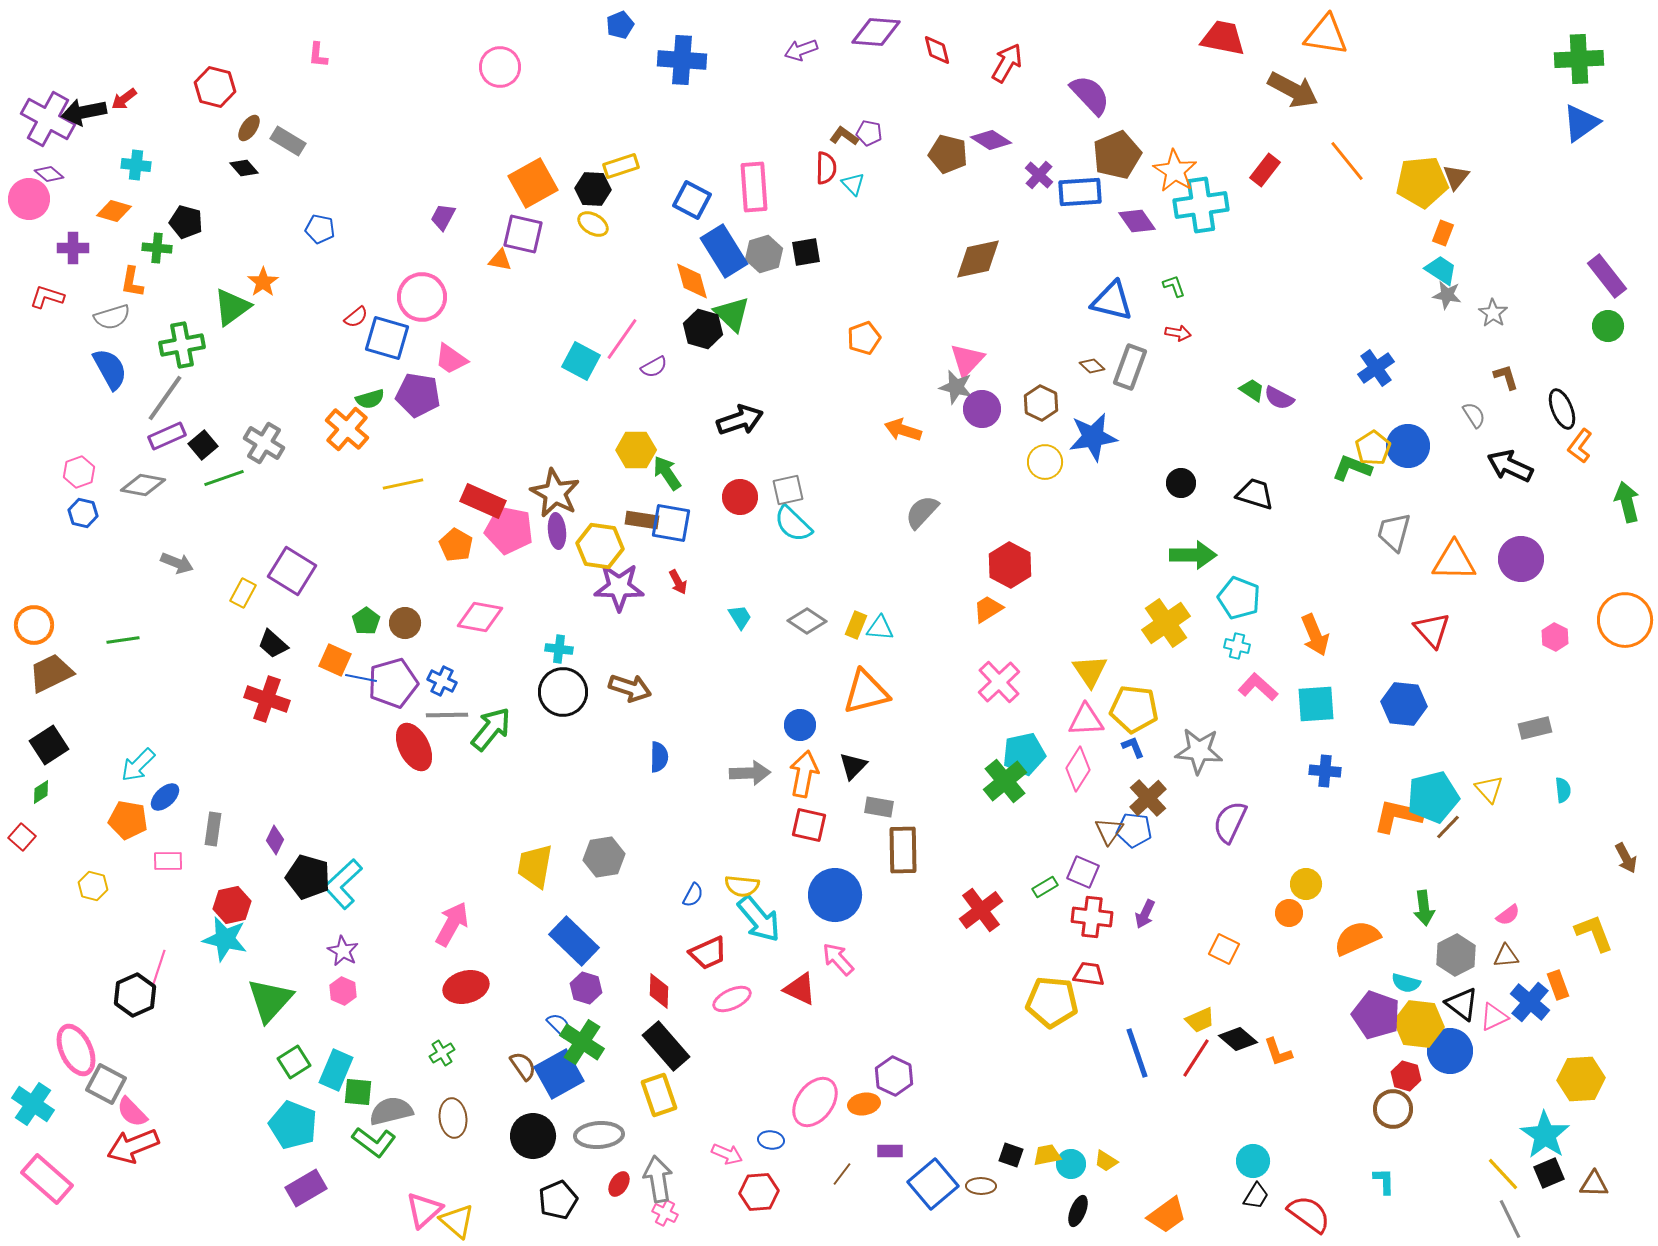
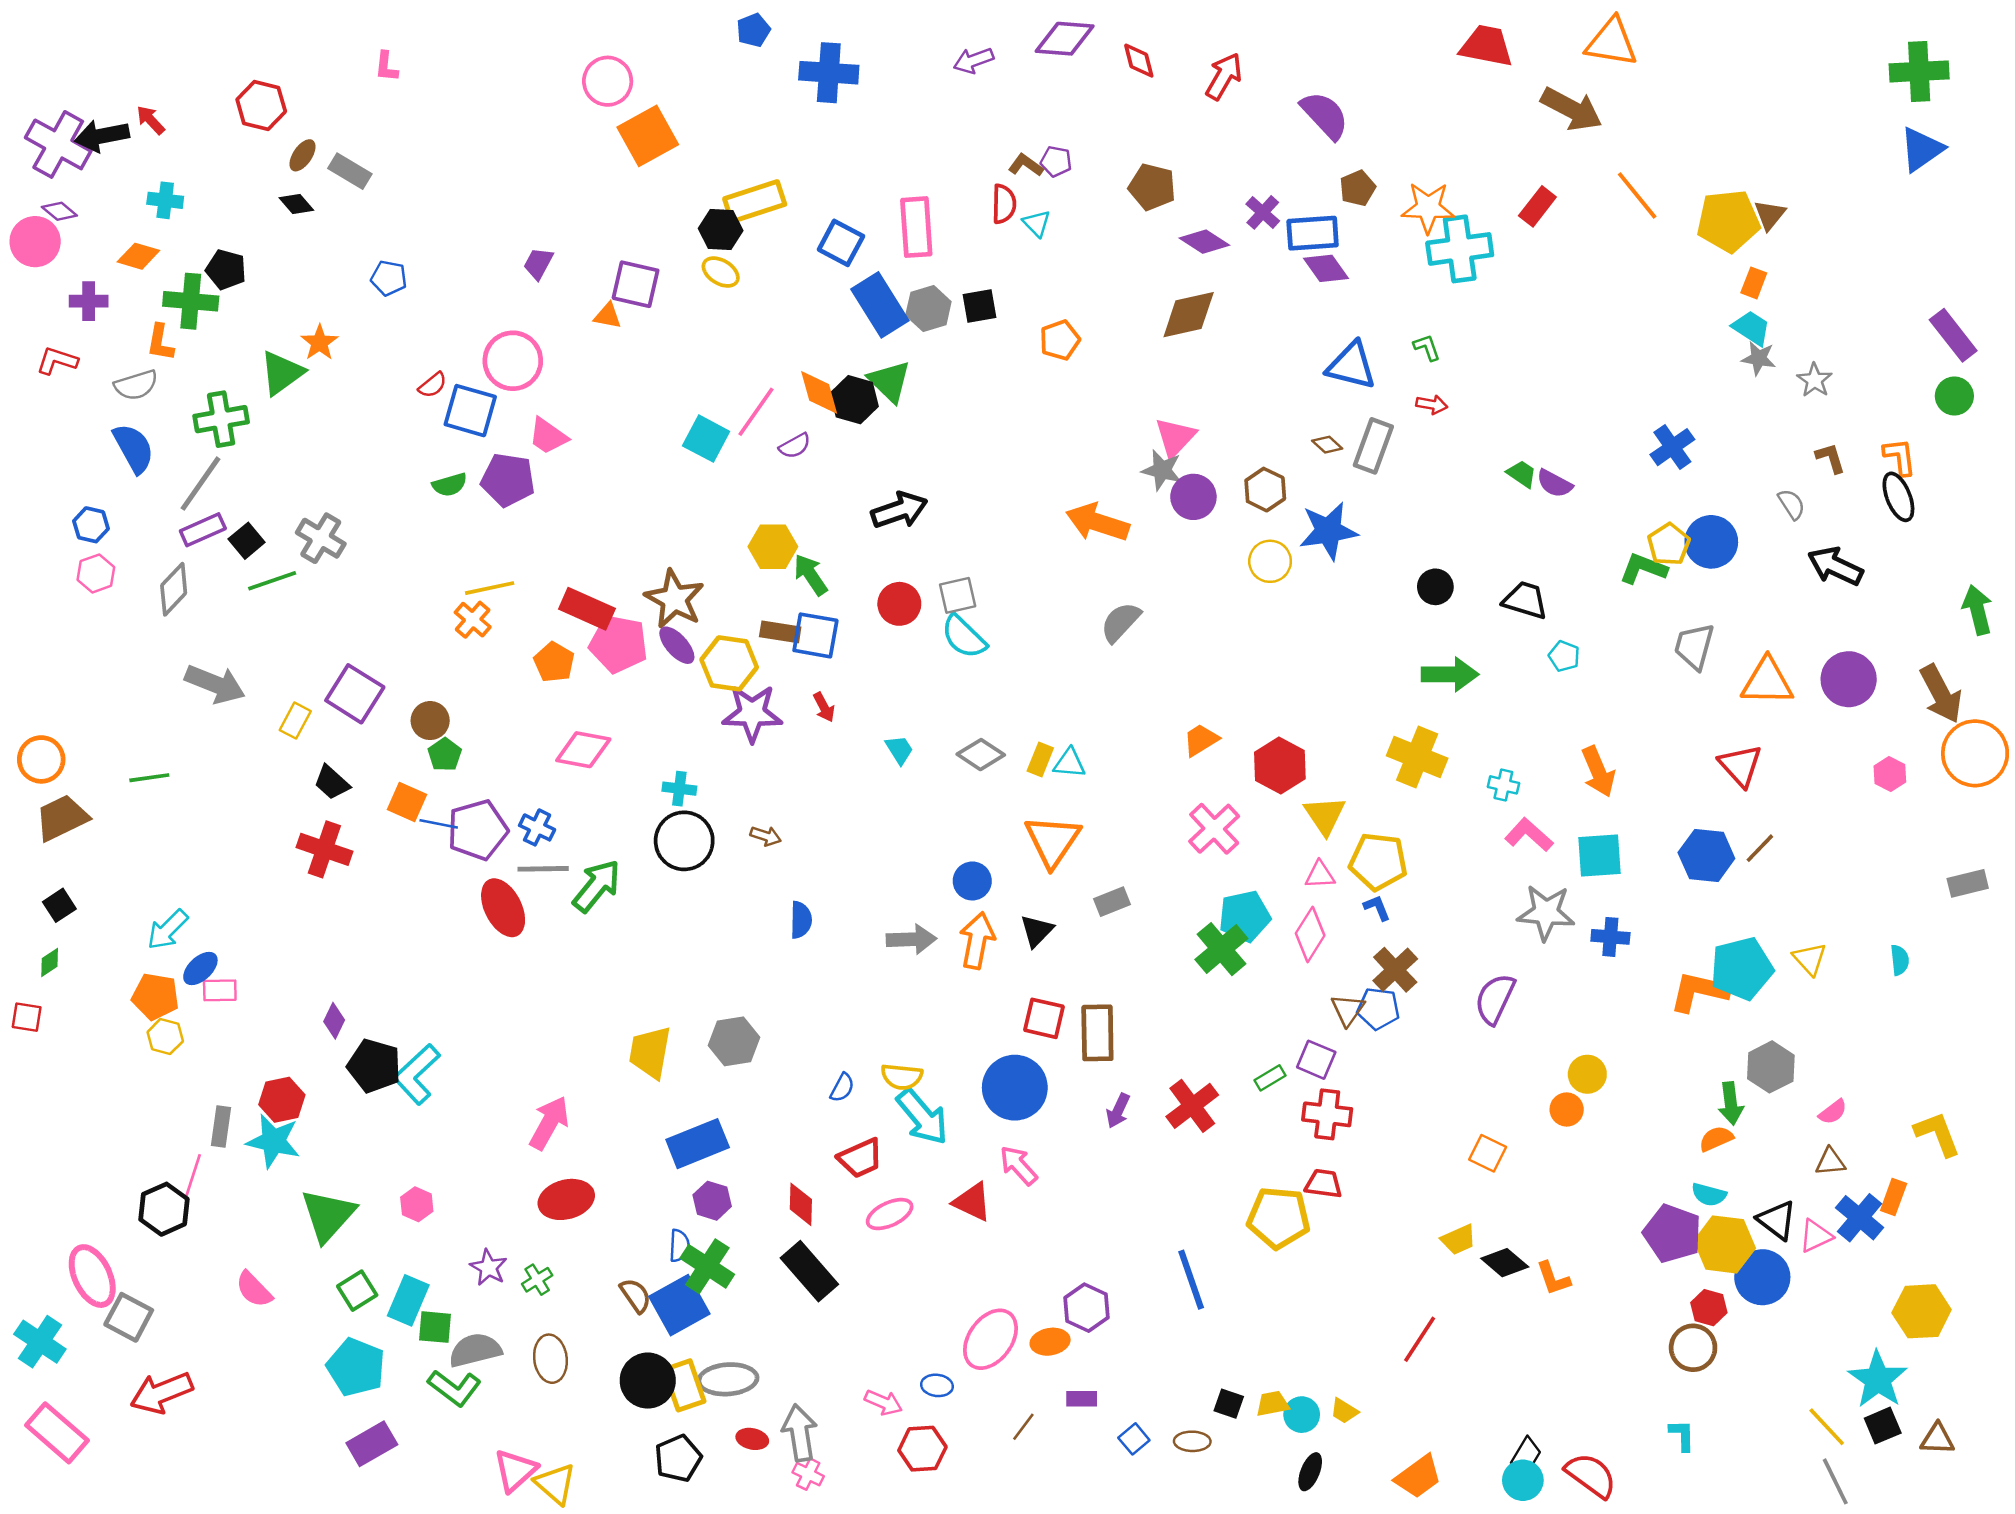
red arrow: (124, 99) -> (151, 120), turned 84
purple diamond: (991, 140) -> (1204, 242), moved
brown pentagon: (1117, 155) -> (1358, 188), size x0.6
yellow rectangle: (621, 166) -> (755, 202), size x1.4
orange star: (1175, 171) -> (1428, 208), turned -30
orange square: (533, 183) -> (648, 136), moved
purple diamond: (1137, 221) -> (1326, 268), moved
green cross: (157, 248) -> (191, 301), size x1.5
orange diamond: (692, 281) -> (819, 392), moved
orange pentagon: (864, 338) -> (1060, 340), moved
orange cross: (347, 429) -> (473, 620), moved, size x0.7
orange arrow: (903, 430) -> (1097, 522), size x1.4
orange L-shape: (1580, 446) -> (1900, 457), moved, turned 136
gray diamond: (143, 485) -> (174, 589), turned -57
blue hexagon: (83, 513) -> (91, 525), moved
purple ellipse: (557, 531) -> (677, 645), turned -36
gray arrow: (177, 563) -> (215, 684), size x1.5
red hexagon: (1010, 565) -> (1280, 766), moved
cyan pentagon: (1239, 598) -> (1564, 656), moved, size x0.6
brown circle: (405, 623) -> (430, 721), moved
yellow cross: (1166, 623) -> (1417, 757), turned -33
brown arrow: (630, 688) -> (766, 836), size x0.6
orange triangle: (866, 692) -> (1052, 841), turned -42
pink triangle: (1086, 720) -> (1320, 875), size x0.7
gray rectangle: (1535, 728) -> (1968, 883), moved
black square: (49, 745) -> (59, 905), size x0.7
gray star: (1199, 751) -> (1546, 913), moved
gray rectangle: (879, 807) -> (1112, 902), moved, turned -32
red square: (809, 825) -> (1044, 1018), moved
brown line: (1448, 827) -> (1760, 848), moved
gray rectangle: (213, 829) -> (221, 1127), moved
red square: (22, 837) -> (27, 1017), turned -32
brown arrow: (1626, 858) -> (1941, 694), moved, size x1.6
pink rectangle: (168, 861) -> (220, 990), moved
yellow hexagon: (93, 886) -> (165, 1037), moved
purple arrow: (1145, 914) -> (1118, 1111), moved
orange semicircle: (1357, 938) -> (1716, 1139), moved, size x0.6
blue rectangle: (574, 941) -> (698, 1144), turned -66
purple star: (343, 951) -> (488, 1268), moved
gray hexagon: (1456, 955) -> (1771, 1067), moved
orange rectangle: (1558, 985) -> (1894, 1197), turned 40
blue semicircle: (559, 1025) -> (679, 1246), turned 48
blue line: (1137, 1053) -> (1191, 1280), moved
red line: (1196, 1058) -> (1420, 1339), moved
yellow rectangle: (659, 1095) -> (684, 1385), moved
pink semicircle: (132, 1112) -> (254, 1289), moved
cyan circle: (1253, 1161) -> (1523, 1480), moved
red ellipse: (619, 1184) -> (752, 1439), turned 70
blue square: (933, 1184) -> (1134, 1439), size x0.5

